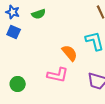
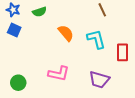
orange semicircle: (70, 53) -> (66, 33), moved

